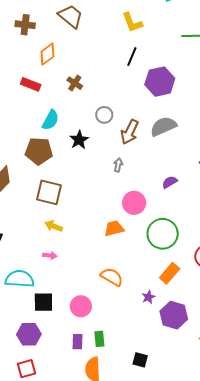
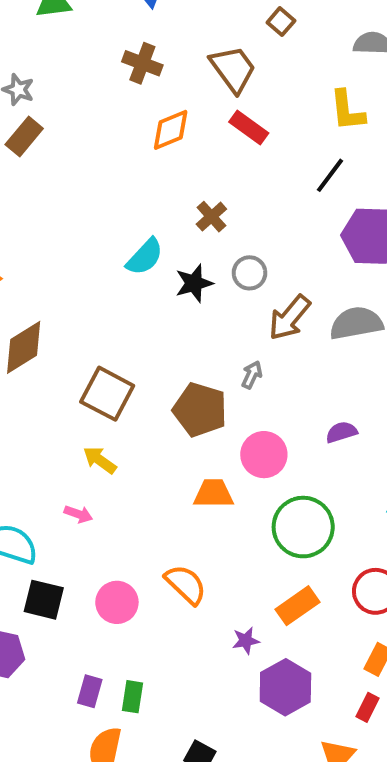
brown cross: (75, 83) -> (211, 217), moved
red rectangle: (31, 84) -> (249, 127), moved
black star: (79, 140) -> (194, 283), moved
brown pentagon: (39, 151) -> (200, 410), moved
pink circle: (81, 306) -> (117, 602), moved

